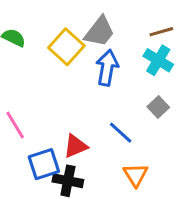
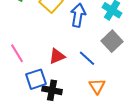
gray square: (158, 107) -> (112, 41), size x1.5
red triangle: (75, 146) -> (57, 56), moved

